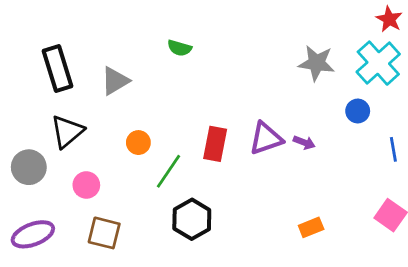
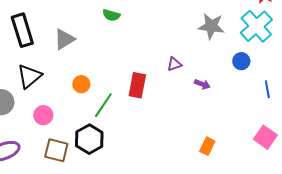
purple triangle: (266, 138) -> (174, 64), moved, size x0.6
black hexagon: (192, 219) -> (89, 139), moved
orange rectangle: (311, 227) -> (207, 146), turned -42

